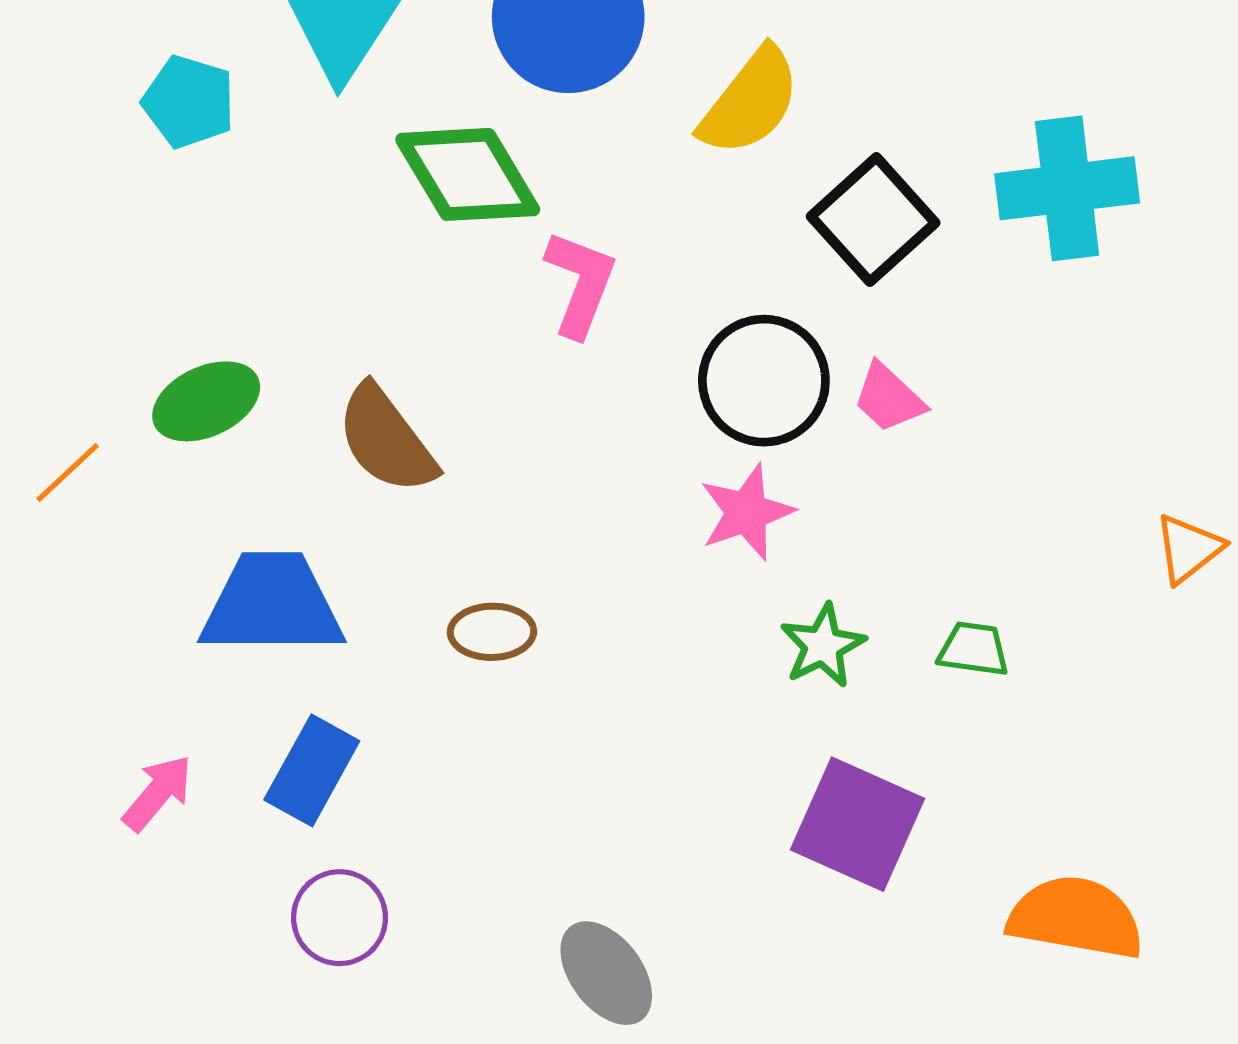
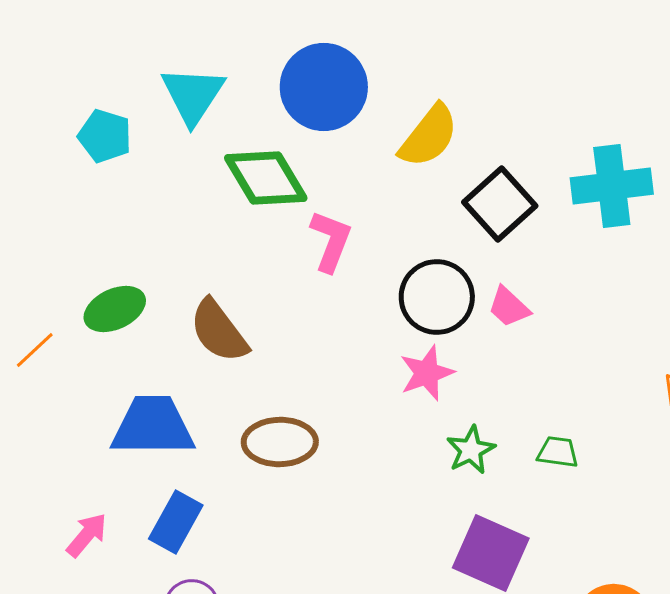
brown ellipse: (492, 632) -> (280, 442), size x1.5

